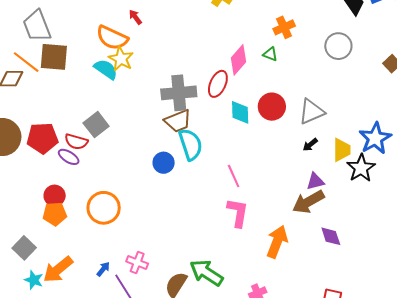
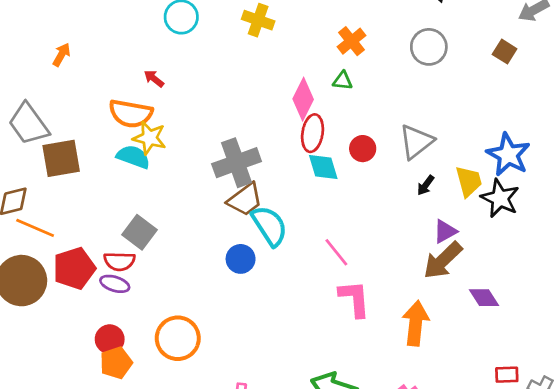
orange line: (26, 62) -> (35, 228), moved
red ellipse: (218, 84) -> (313, 133), moved
red circle: (272, 107) -> (363, 149), size x0.7

